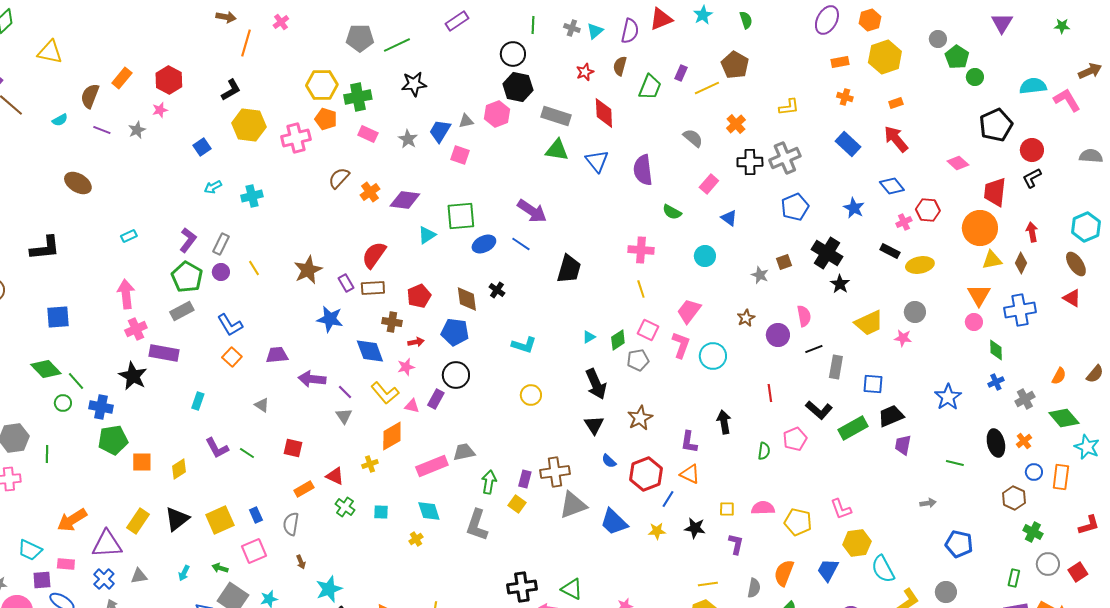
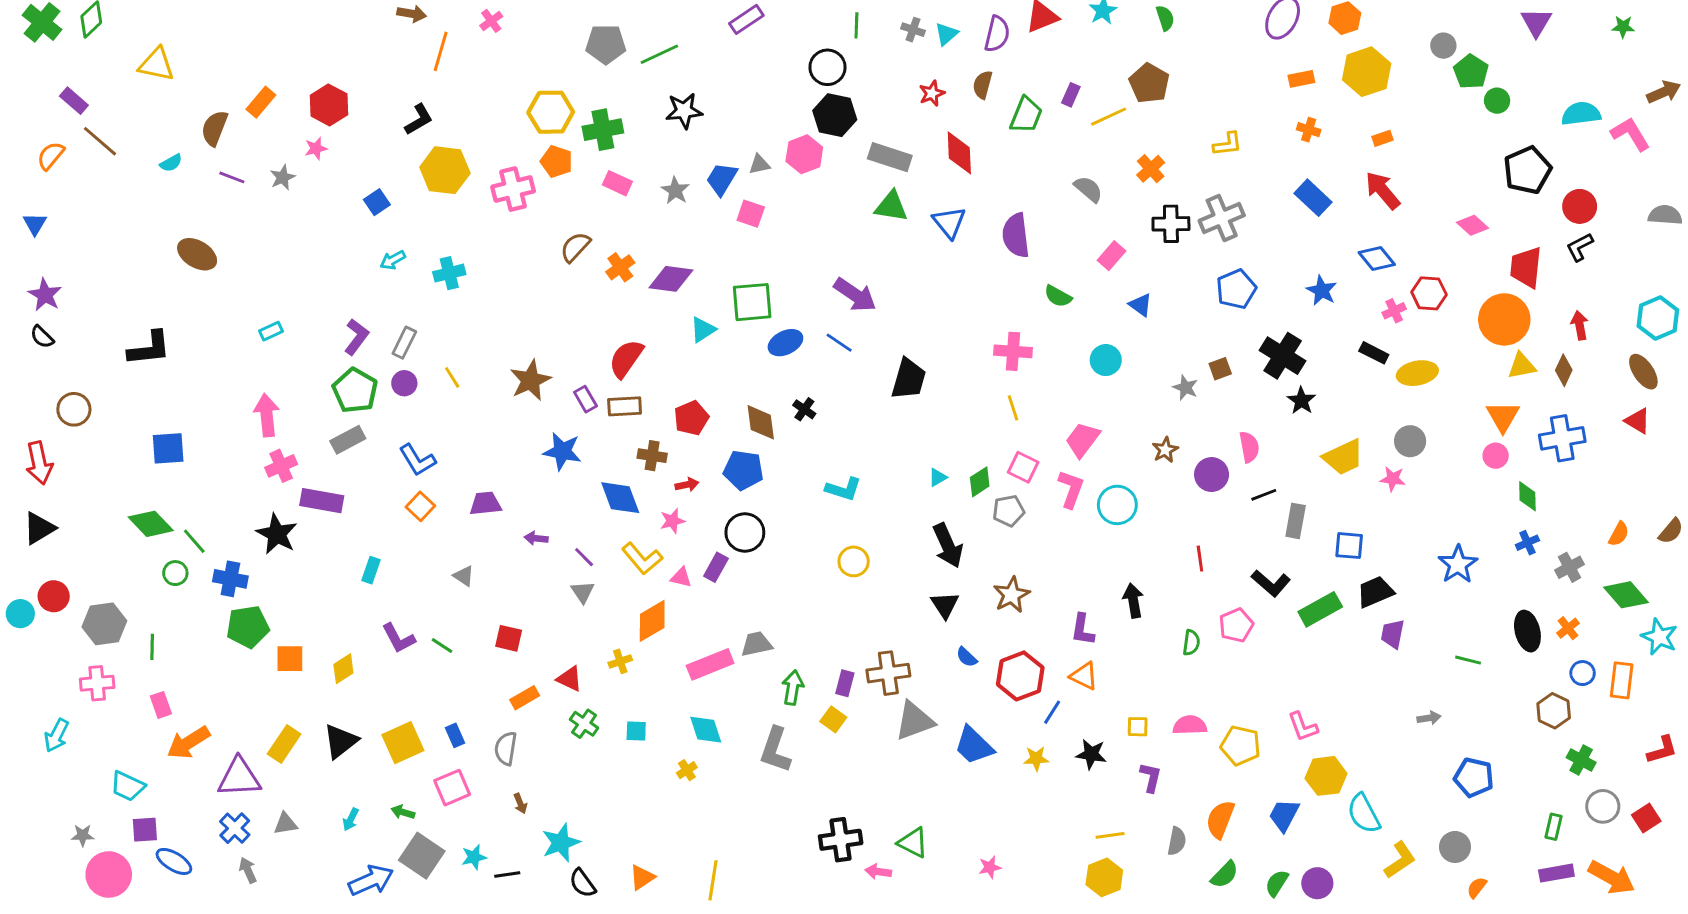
purple arrow: (312, 379) -> (536, 538), size x0.6
pink rectangle: (66, 564) -> (161, 705), moved, turned 66

